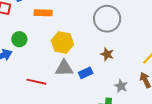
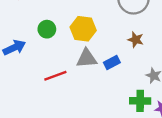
green circle: (19, 39) -> (47, 29), moved
red line: (36, 82) -> (55, 76), turned -30

